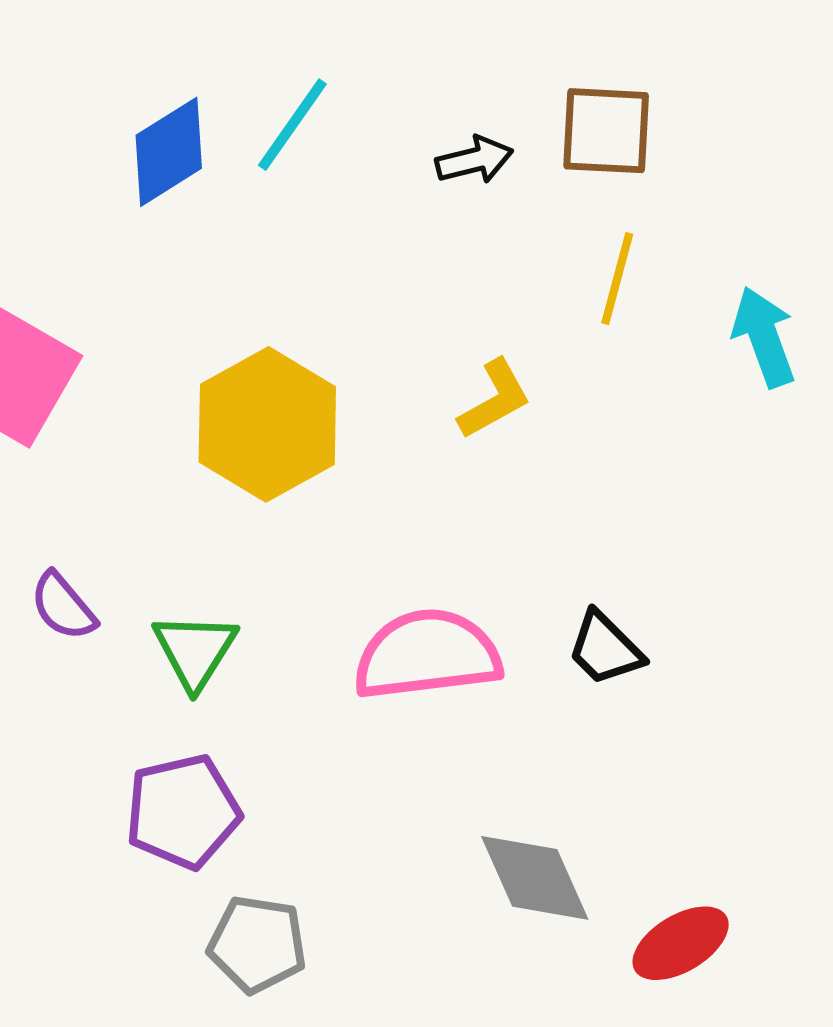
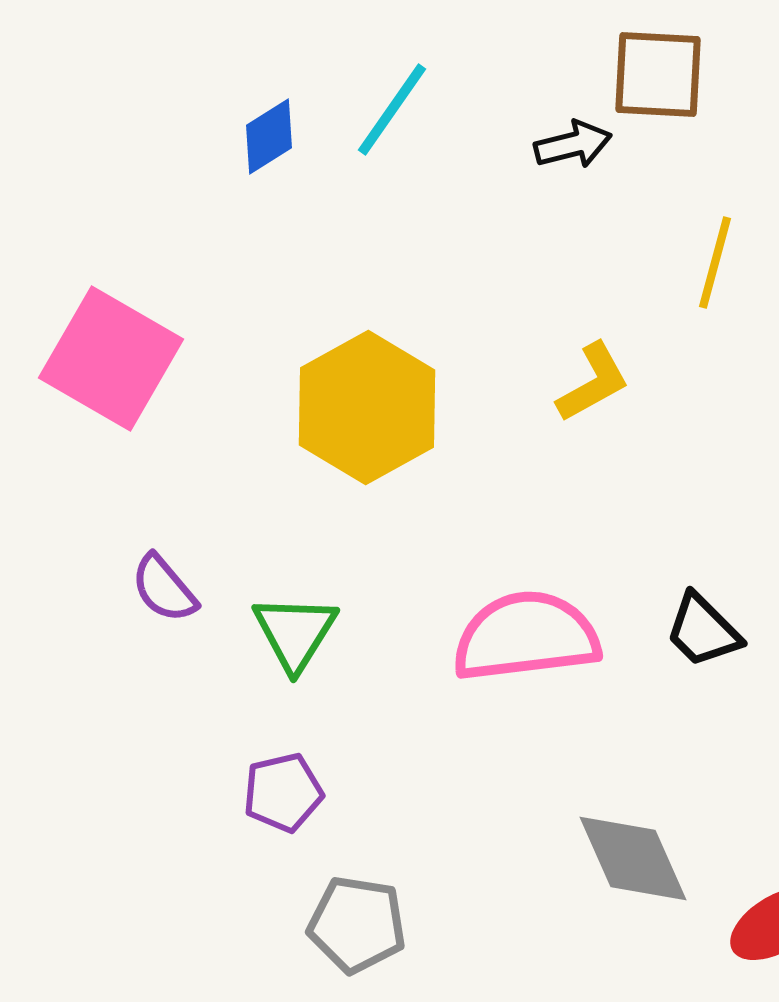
brown square: (606, 131) -> (658, 74), moved
blue diamond: (169, 152) -> (269, 136), size x0.7
purple pentagon: (183, 812) -> (283, 792), size x0.7

